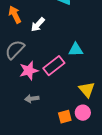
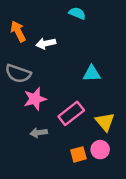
white arrow: (38, 25) -> (46, 43), turned 35
gray semicircle: (15, 50) -> (18, 74), turned -115
pink rectangle: (54, 66) -> (71, 113), moved

